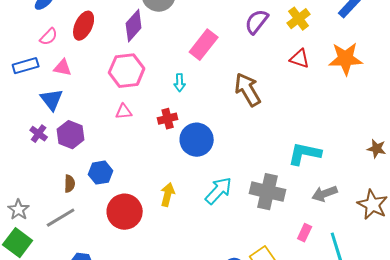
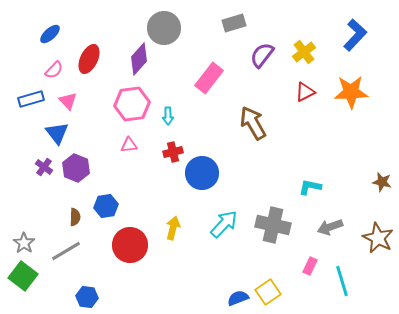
red triangle: (300, 59) -> (305, 92), turned -45
pink triangle: (63, 68) -> (68, 101), turned 36
cyan arrow: (180, 83) -> (168, 116), moved
cyan L-shape: (305, 154) -> (310, 187), size x0.7

